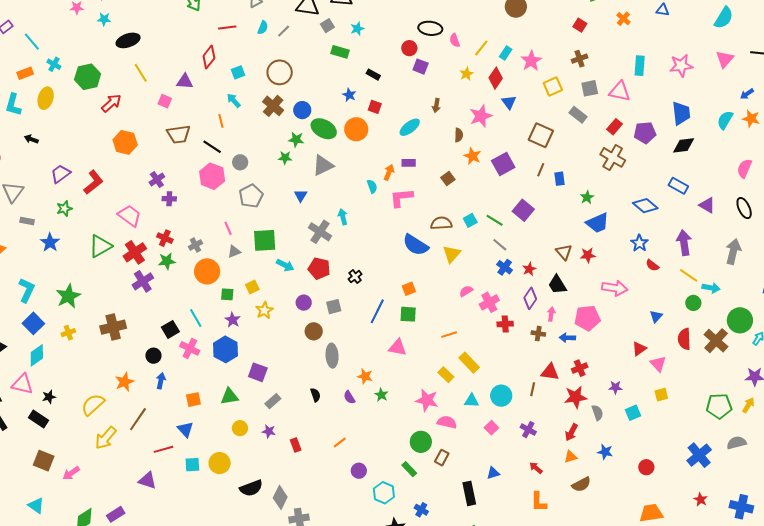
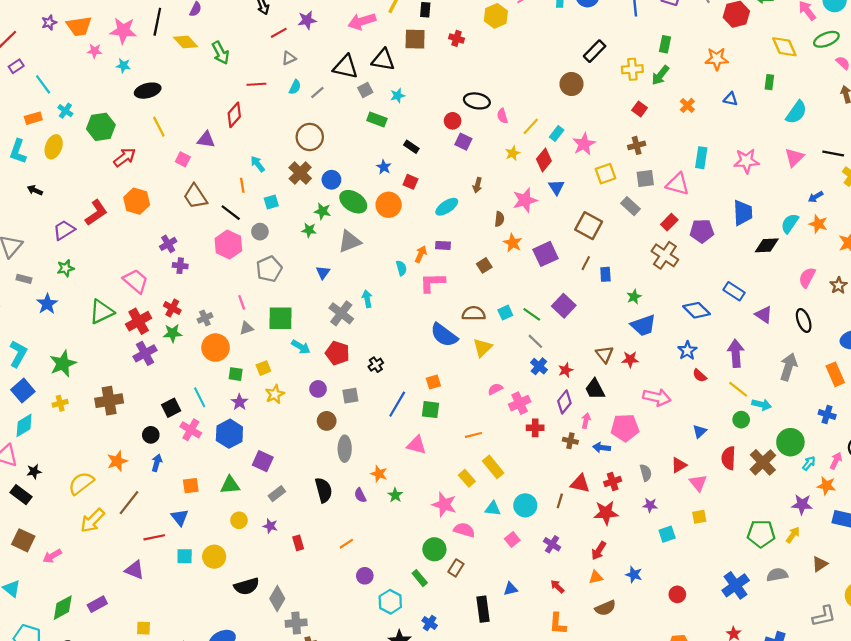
cyan square: (238, 72) -> (271, 202), moved
brown trapezoid: (179, 134) -> (195, 196), turned 60
black diamond: (684, 145) -> (767, 245), moved
red L-shape: (93, 182) -> (96, 213), moved
black semicircle: (315, 395) -> (324, 490), size x1.6
gray semicircle: (597, 413) -> (646, 473), moved

